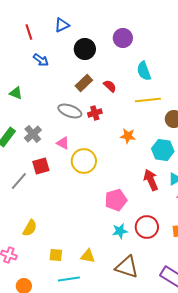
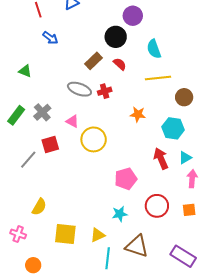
black circle: (85, 49) -> (116, 37), moved
cyan star: (120, 231) -> (120, 214), moved
yellow square: (56, 255) -> (65, 234), size x1.6
yellow triangle: (88, 256) -> (98, 235), turned -35
cyan line: (69, 279) -> (108, 258), moved, turned -75

